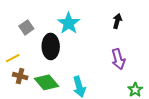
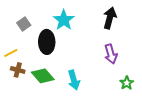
black arrow: (117, 21) -> (110, 18), size x1.5

